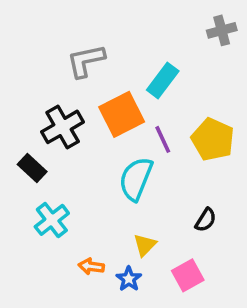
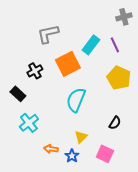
black cross: (63, 127) -> (35, 71), size x0.7
purple line: (163, 139) -> (115, 45), moved
pink square: (188, 275) -> (105, 154), turned -36

